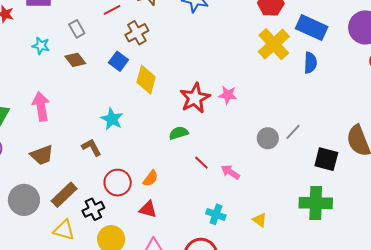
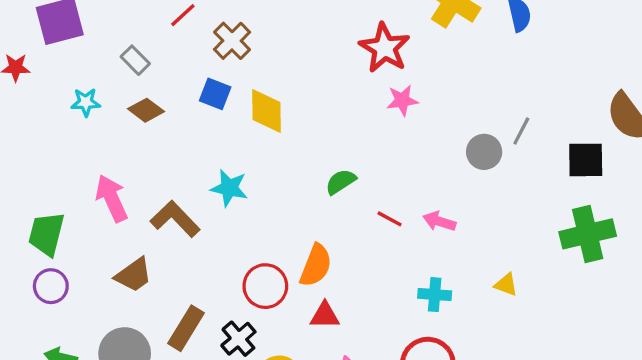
red star: (195, 98) -> (385, 48), moved
brown L-shape: (91, 147) -> (175, 219), moved, size x1.4
orange semicircle: (151, 178) -> (316, 265), size x1.5

